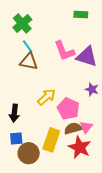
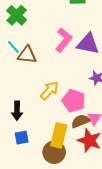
cyan line: (28, 46) -> (14, 47), moved
pink L-shape: (64, 51) -> (64, 40), turned -115
brown circle: (29, 153) -> (54, 152), moved

